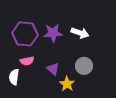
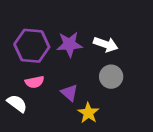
gray circle: (84, 66) -> (111, 77), moved
white semicircle: (14, 77) -> (17, 104), turned 119

